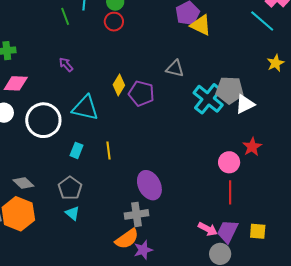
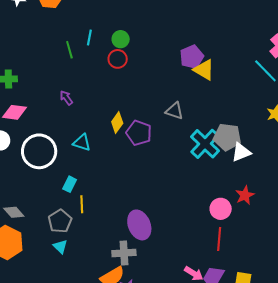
cyan triangle: (85, 108) -> (82, 143), size x0.7
yellow line: (109, 150) -> (82, 204), moved

